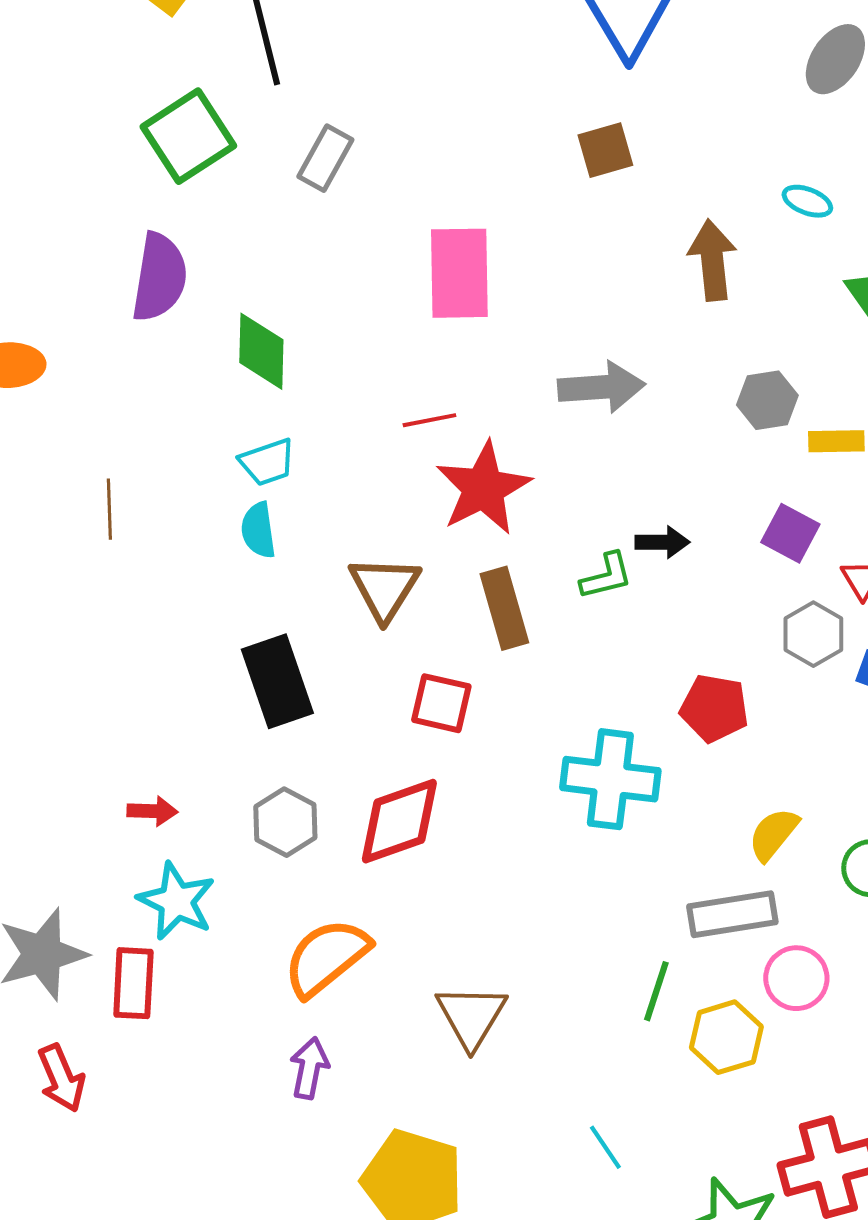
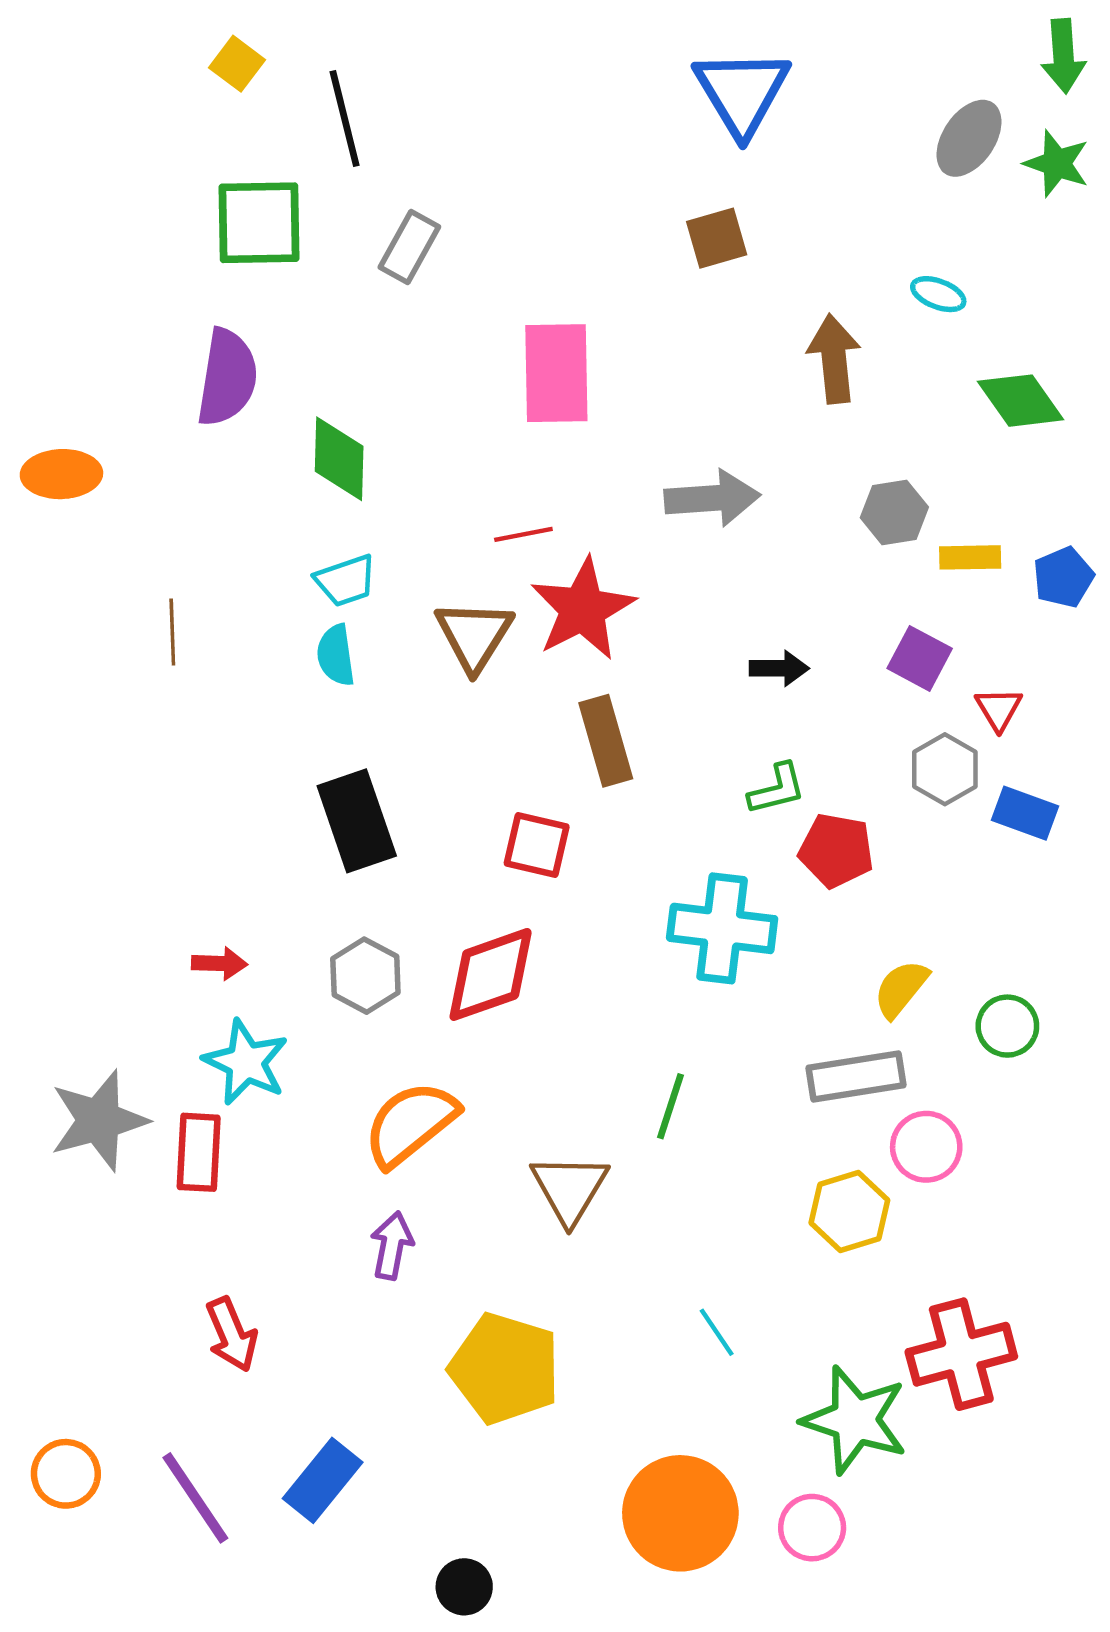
green square: (188, 136) -> (259, 223), turned 32
green L-shape: (606, 576) -> (777, 789), moved
brown triangle: (384, 588) -> (474, 635), moved
green line: (656, 991) -> (671, 1106), moved
red arrow: (61, 1078) -> (232, 1334), moved

